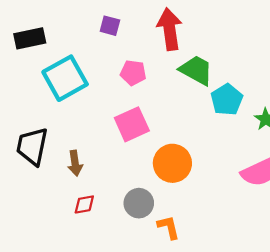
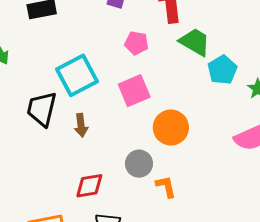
cyan square: (65, 78) -> (77, 75), moved
red diamond: (84, 204) -> (89, 186), moved, size x1.4

